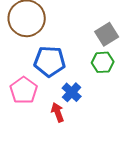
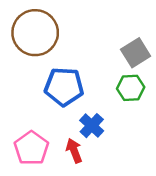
pink pentagon: (24, 90) -> (31, 148), moved

